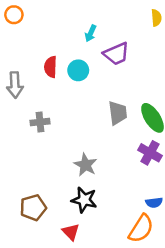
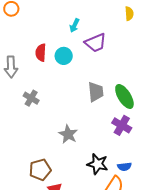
gray cross: (40, 122) -> (31, 98), turned 35
black star: (84, 200) -> (97, 164), moved
brown pentagon: (33, 208) -> (40, 170), moved

